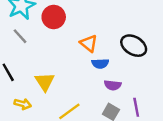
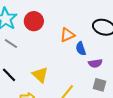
orange triangle: (89, 43) -> (67, 35), turned -49
blue semicircle: (100, 64) -> (81, 49), turned 88

